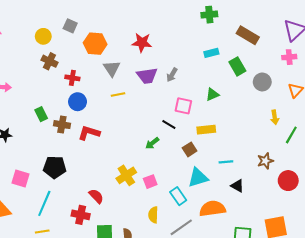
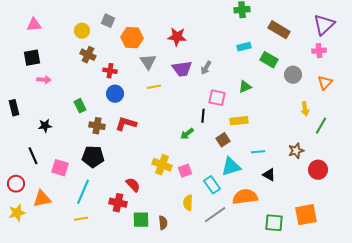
green rectangle: (237, 66) -> (269, 60), turned -30
brown cross: (62, 125) -> (97, 126), moved
black line: (169, 125) -> (203, 116), turned 64
yellow cross: (126, 175) -> (162, 165), turned -36

